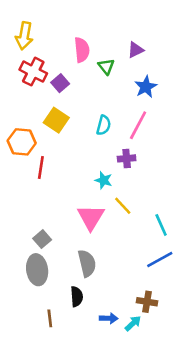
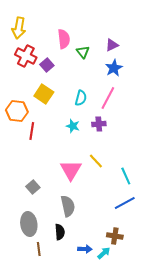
purple triangle: (136, 50) -> (112, 45), moved
cyan star: (104, 180) -> (73, 126), moved
gray ellipse: (37, 270) -> (29, 224), moved

